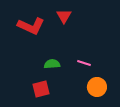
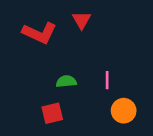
pink line: (84, 63) -> (107, 80), turned 72

